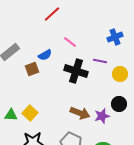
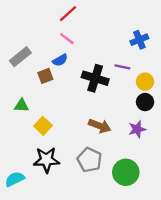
pink line: (70, 42) -> (67, 39), moved
black circle: (119, 104) -> (145, 102), moved
green triangle: (11, 115) -> (22, 105), moved
purple star: (102, 116) -> (137, 129), moved

